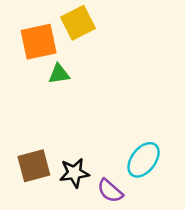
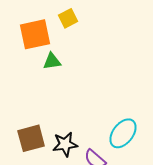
yellow square: (78, 23) -> (68, 18), size x0.7

